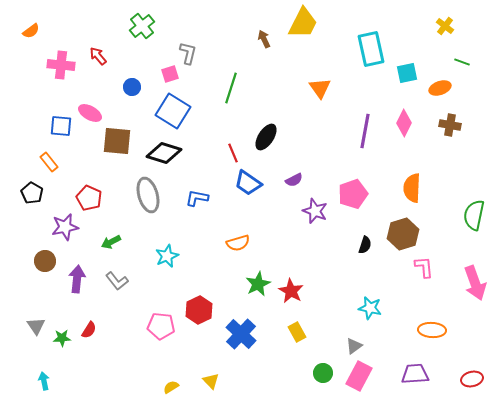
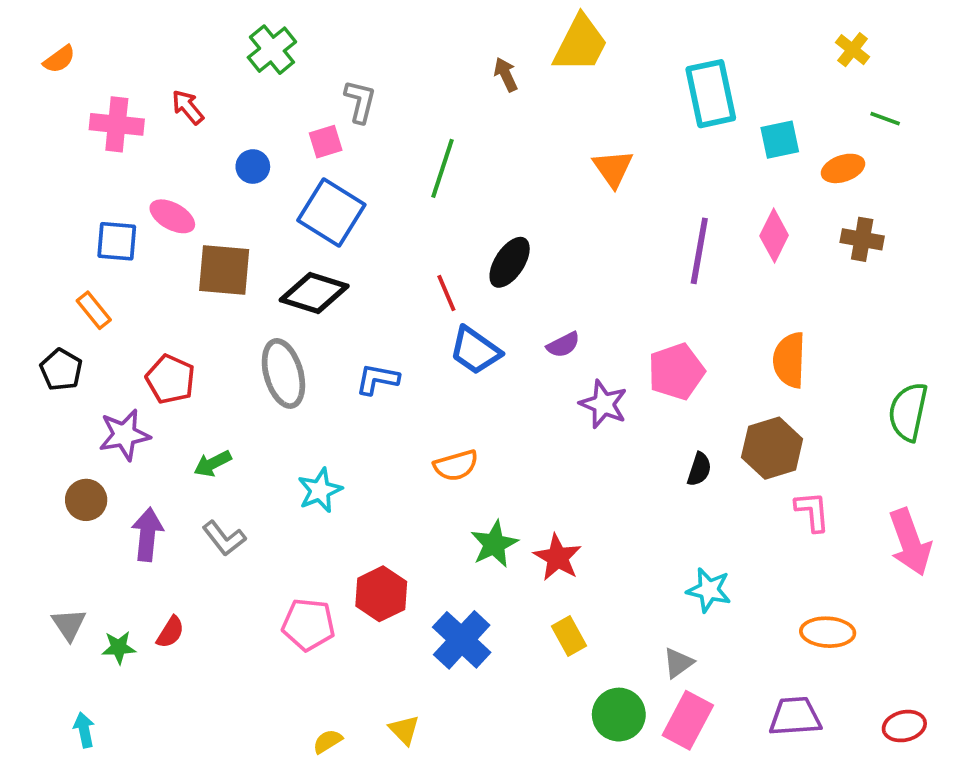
green circle: (323, 373) -> (619, 715), size x1.4

